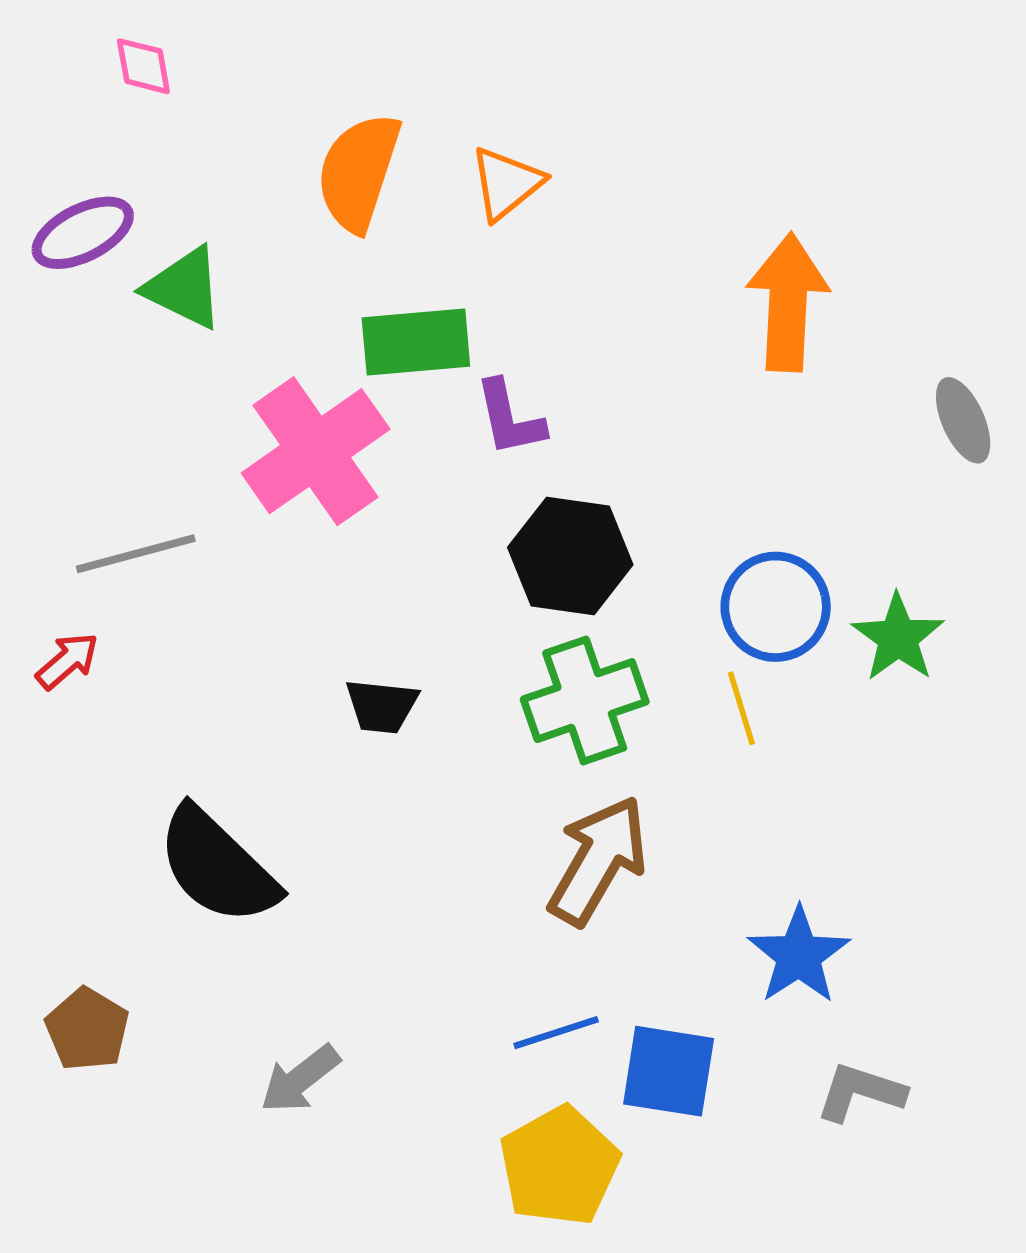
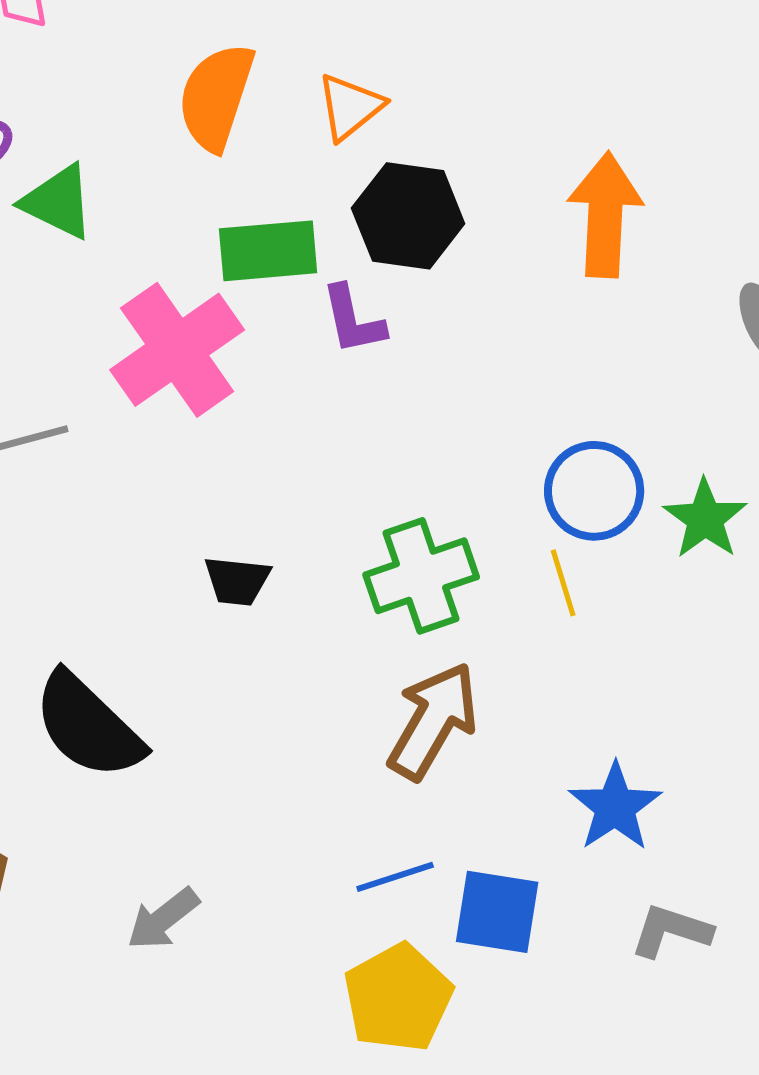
black hexagon: (570, 556) -> (408, 216), moved

